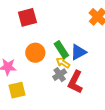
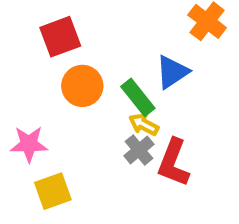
blue triangle: (78, 52) -> (172, 72), moved
orange circle: (35, 53) -> (82, 86), moved

